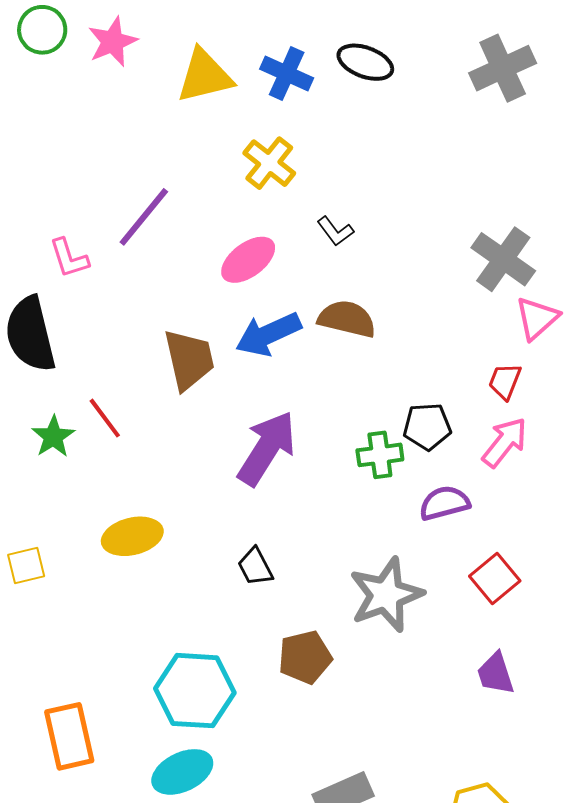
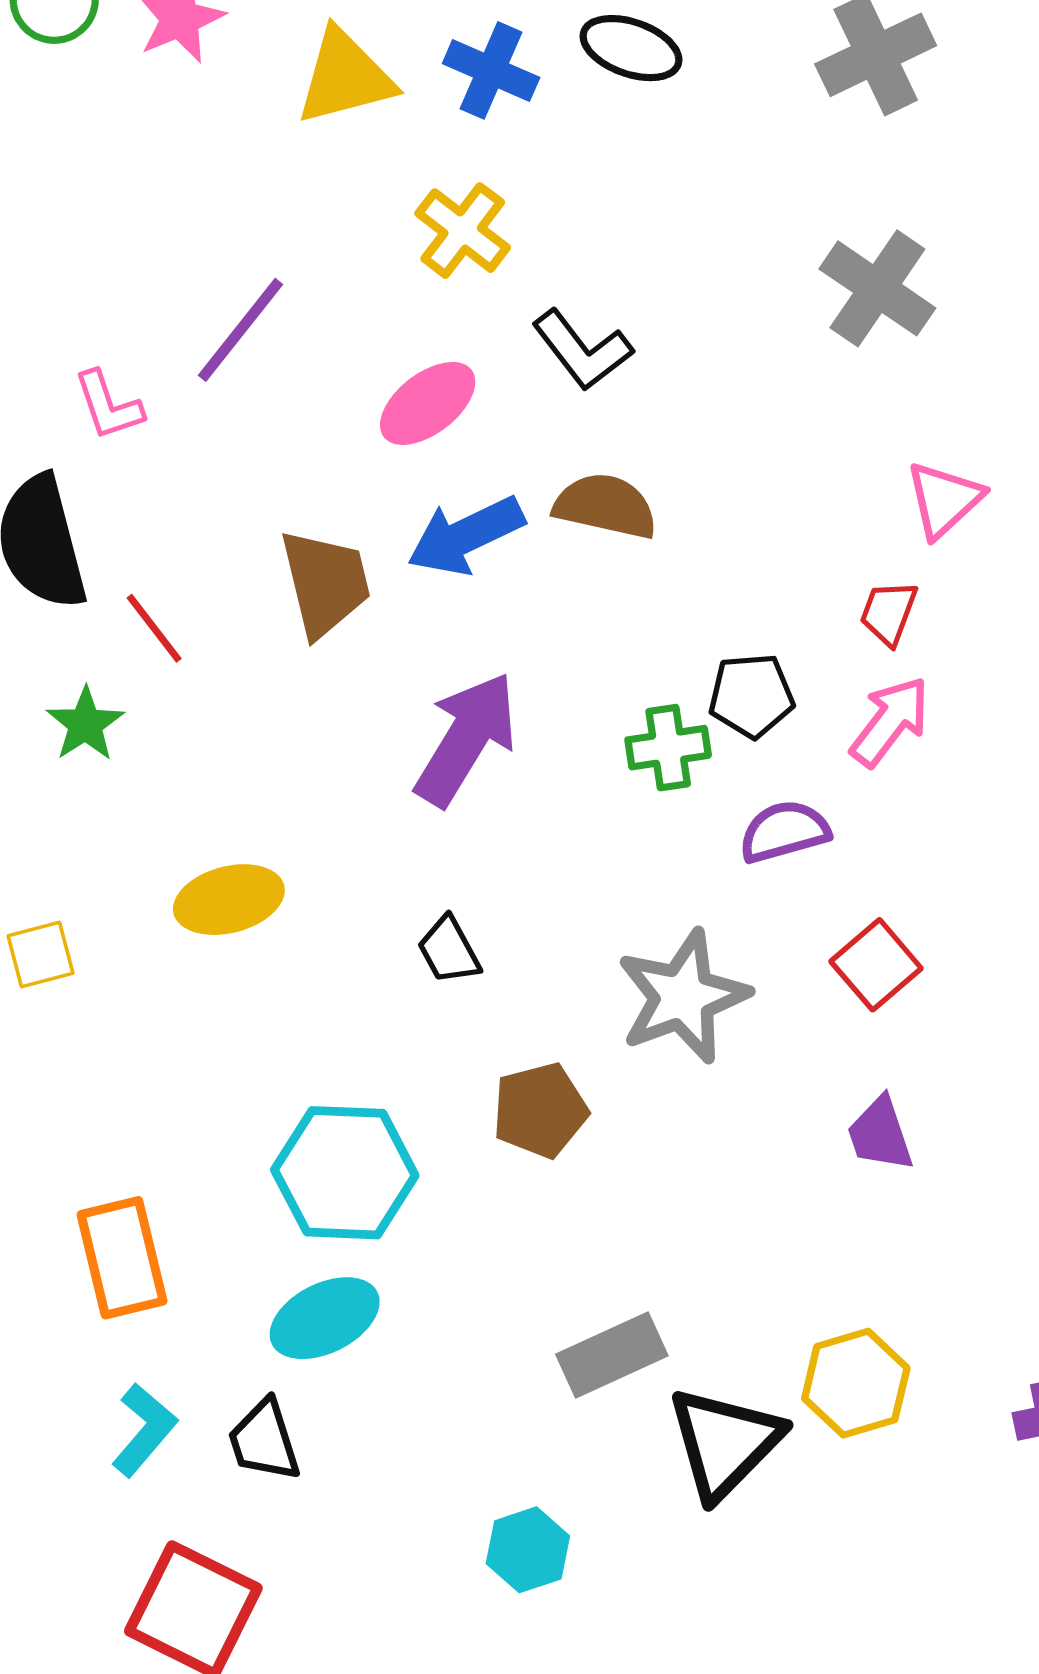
black L-shape: (335, 231) -> (582, 350), size x1.5
gray cross: (503, 259) -> (877, 288), moved
red line: (105, 418) -> (154, 628), moved

